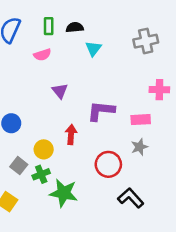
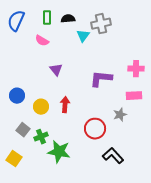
gray cross: (146, 41) -> (101, 24), moved
pink semicircle: (42, 55) -> (42, 41), turned 48
purple L-shape: (101, 111) -> (101, 79), moved
pink rectangle: (141, 120) -> (134, 96), moved
yellow circle: (44, 149) -> (41, 107), moved

